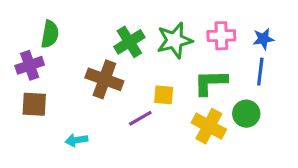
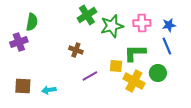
green cross: (129, 42) -> (87, 15), moved
blue line: (260, 72) -> (167, 46), turned -30
brown cross: (104, 79) -> (76, 50), moved, size x0.6
yellow square: (164, 95) -> (116, 66), moved
brown square: (34, 104) -> (23, 86), moved

